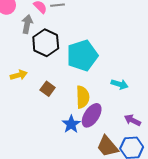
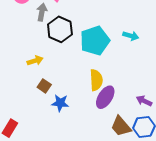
cyan arrow: (120, 84) -> (131, 36), moved
brown square: (48, 89) -> (44, 86), moved
blue star: (71, 124) -> (60, 103), moved, turned -30

